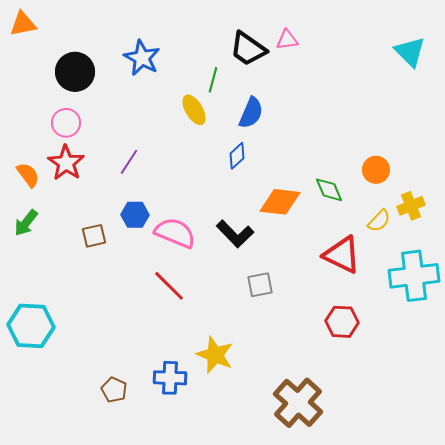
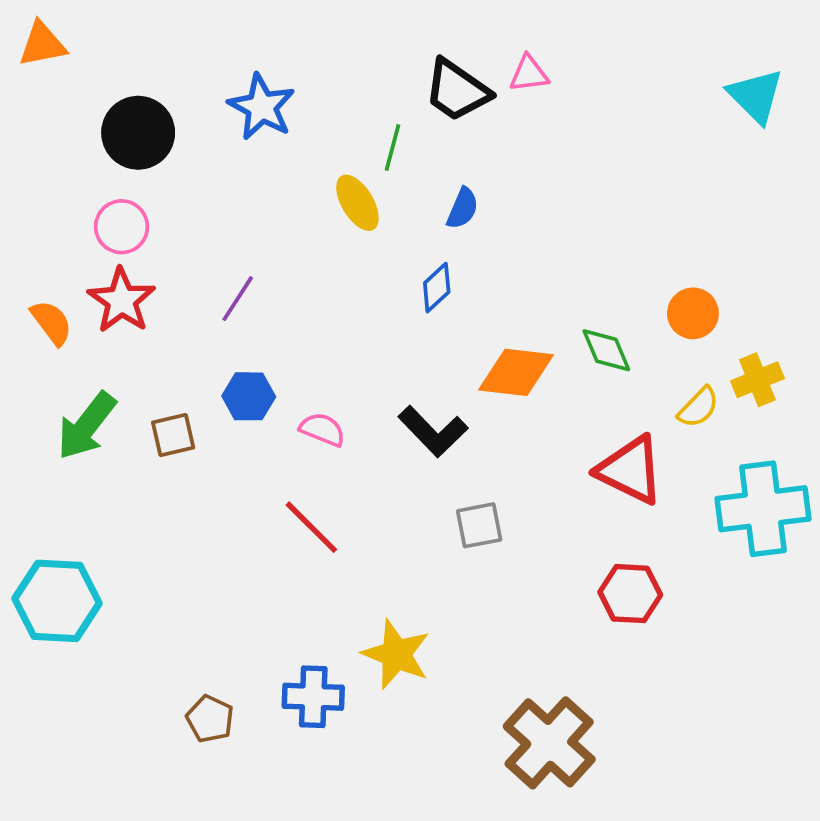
blue semicircle: (251, 113) -> (463, 208), size x0.7
green arrow: (26, 223) -> (87, 426), moved, size x1.4
pink semicircle: (175, 233) -> (322, 429), size x0.6

